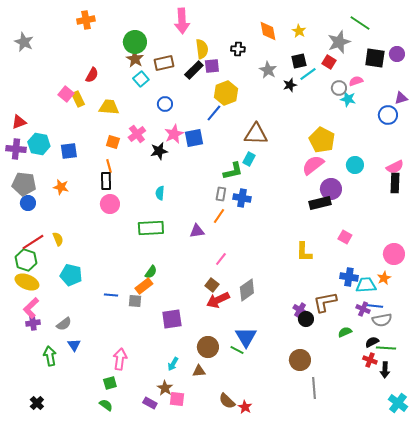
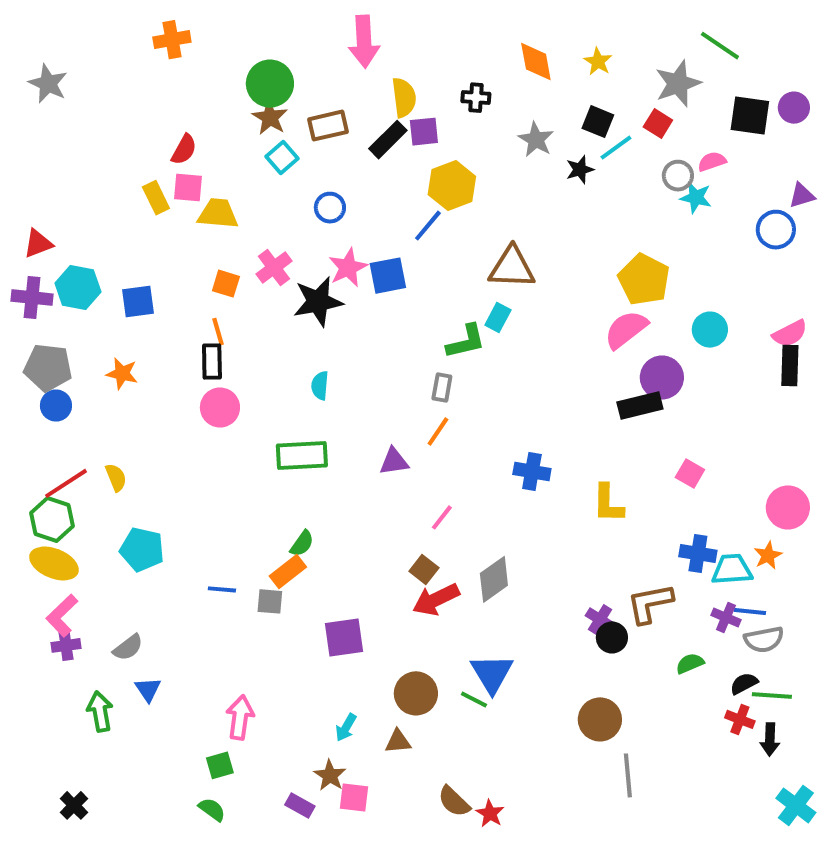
black square: (299, 61) -> (598, 122), turned 35
pink square: (66, 94) -> (188, 188), moved, turned -35
black star: (159, 151) -> (318, 302), size x1.4
blue cross: (242, 198) -> (532, 471), moved

